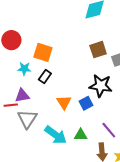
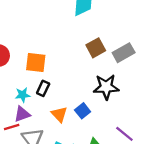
cyan star: (24, 69) -> (23, 95), moved
orange triangle: (64, 102) -> (59, 114), moved
blue square: (86, 103) -> (83, 111), moved

